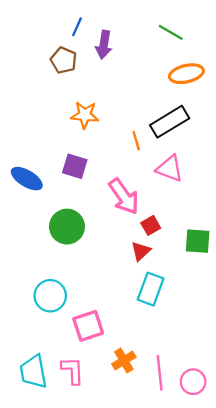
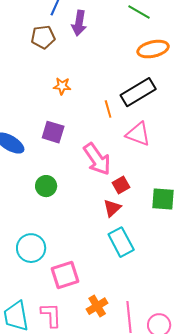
brown pentagon: (64, 60) -> (43, 37), turned -30
orange star: (85, 115) -> (62, 86), size x0.7
green circle: (67, 227) -> (46, 186), size x0.7
cyan rectangle: (151, 289) -> (121, 242), turned -48

